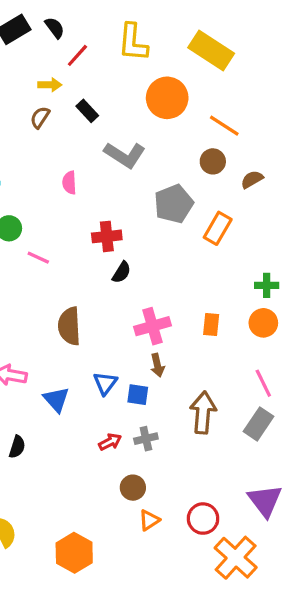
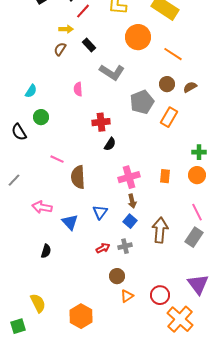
brown circle: (213, 161) -> (167, 84), moved
pink line: (38, 258) -> (57, 159), moved
blue square: (138, 395) -> (130, 221), moved, turned 32

